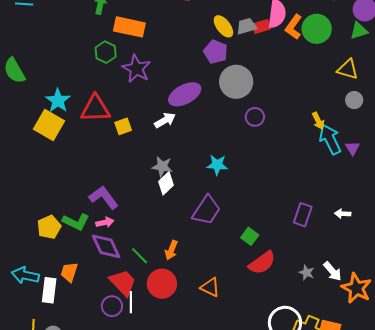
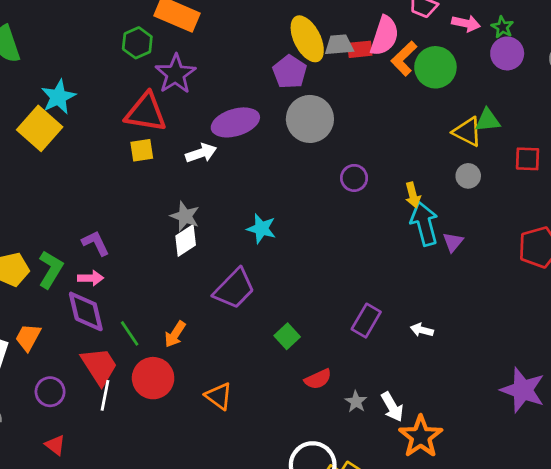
yellow ellipse: (223, 26) -> (307, 39), size x1.4
green triangle: (359, 31) -> (488, 120), moved
red triangle: (95, 109) -> (146, 112), moved
purple circle: (255, 117) -> (354, 178), moved
purple L-shape: (104, 197) -> (96, 243), size x0.7
green L-shape: (76, 222) -> (51, 269), turned -96
red semicircle: (262, 263) -> (318, 379), moved, size x0.7
purple circle: (112, 306) -> (50, 392), moved

